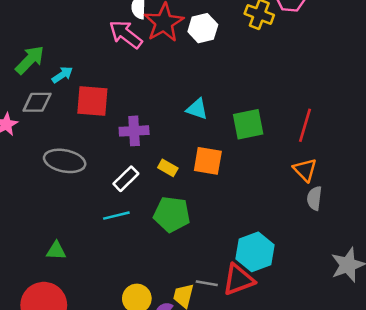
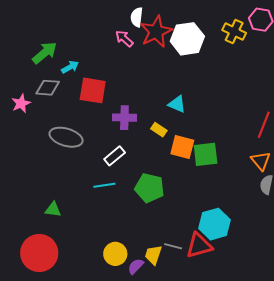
white hexagon: (203, 28) -> (187, 39), size x1.4
pink arrow: (126, 34) -> (124, 39), size x0.7
green square: (248, 124) -> (206, 154), moved
yellow rectangle: (168, 168) -> (159, 130), moved

